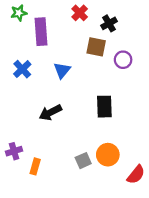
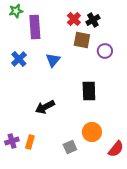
red cross: (80, 13) -> (74, 19), moved
black arrow: (50, 112) -> (45, 107), moved
purple cross: (14, 151) -> (12, 141), moved
gray square: (83, 161) -> (70, 147), moved

